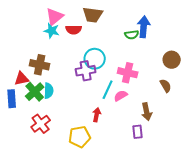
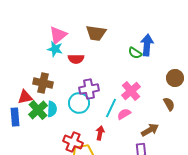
red semicircle: (74, 30) -> (76, 59), moved
green semicircle: (132, 35) -> (135, 53), turned 40
cyan circle: (95, 59) -> (79, 103), moved
pink cross: (128, 73) -> (131, 91), turned 36
brown arrow: (147, 112) -> (150, 130), turned -108
red cross: (41, 124) -> (73, 142), moved, turned -30

